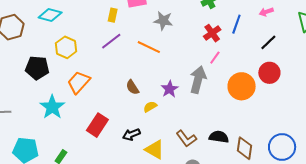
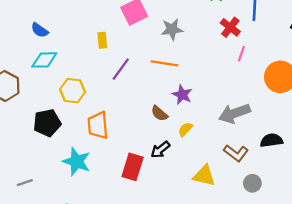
yellow rectangle: (113, 15) -> (102, 40), moved
gray arrow: (198, 80) -> (234, 113), moved, turned -108
orange trapezoid: (79, 82) -> (98, 125), turned -30
purple star: (170, 89) -> (182, 95), moved
black arrow: (131, 134) -> (160, 150), moved

